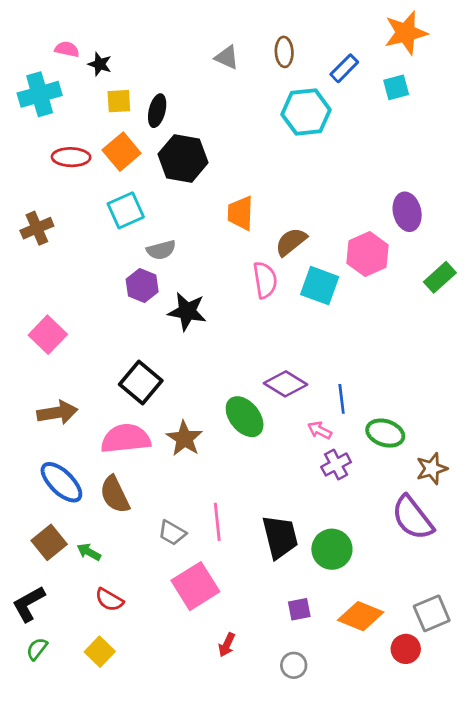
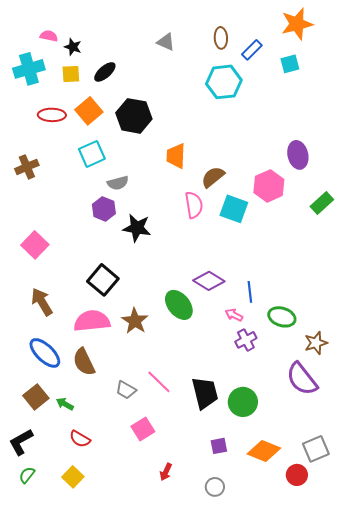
brown ellipse: (284, 52) -> (221, 38), moved
yellow square: (119, 101) -> (71, 74), moved
black ellipse: (157, 111) -> (105, 72), moved, turned 35
brown arrow: (57, 413) -> (42, 302), turned -112
pink line: (217, 522) -> (159, 382), turned -40
pink square: (195, 586) -> (143, 429), size x0.7

